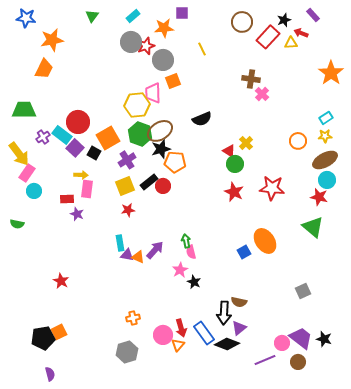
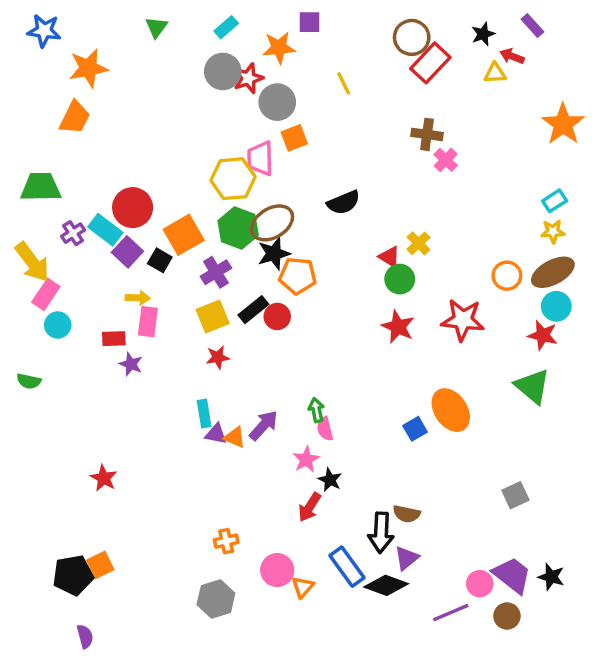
red rectangle: (268, 37) -> (430, 63), moved
orange circle: (298, 141) -> (507, 276), moved
red arrow: (181, 328) -> (310, 507), moved, turned 48

